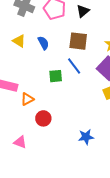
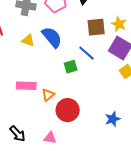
brown square: (78, 41) -> (96, 27), moved
blue semicircle: (43, 43) -> (52, 37), size x1.6
red circle: (43, 118) -> (68, 110), size x1.5

